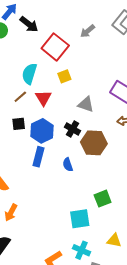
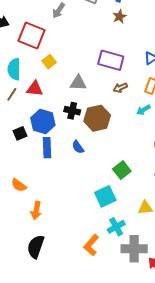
red triangle: (43, 98) -> (35, 89), turned -36
black square: (19, 124) -> (20, 133), moved
cyan cross: (82, 250) -> (116, 227), turned -36

